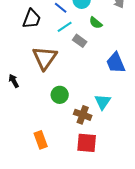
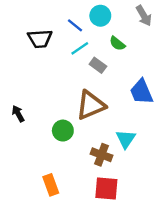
black trapezoid: (32, 19) -> (40, 39), turned 65
brown triangle: (45, 58) -> (91, 105), moved, turned 32
green circle: (60, 95) -> (63, 131), moved

